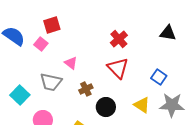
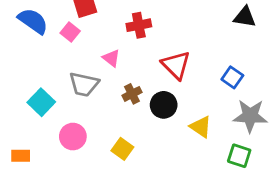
red cross: (119, 39) -> (139, 25), moved, turned 30
yellow triangle: (142, 105) -> (201, 127), moved
black circle: (106, 107) -> (164, 105), moved

